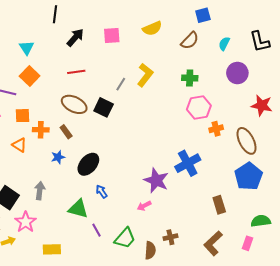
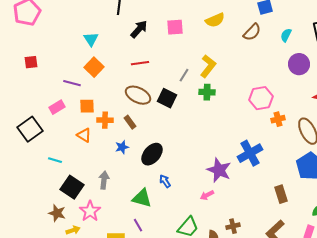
green cross: (190, 78) -> (207, 92), moved
purple line: (96, 230) -> (138, 225), moved

